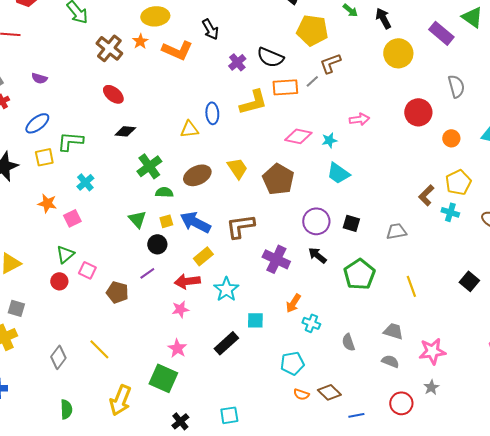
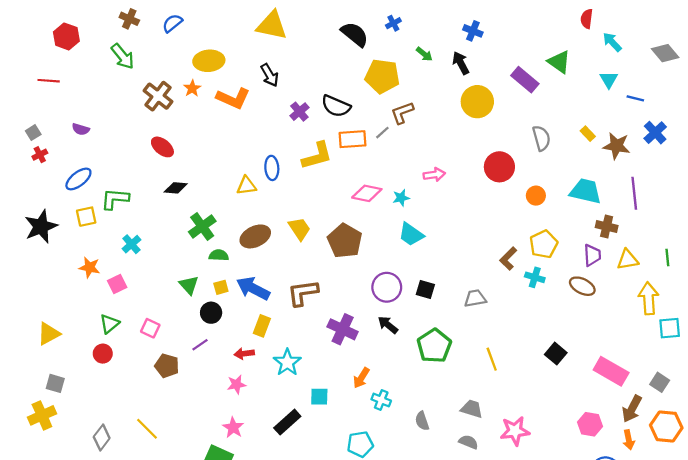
yellow rectangle: (203, 256) -> (262, 326), turned -30
pink square: (87, 270) -> (150, 328), moved
red arrow: (187, 281) -> (244, 354), size x0.7

